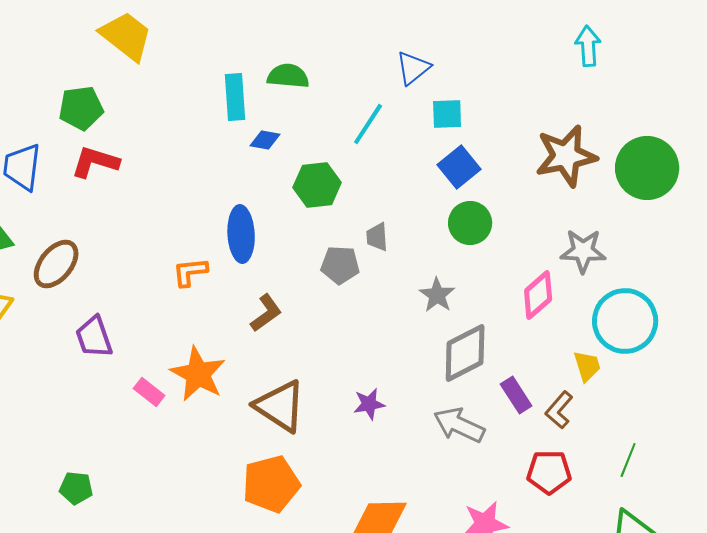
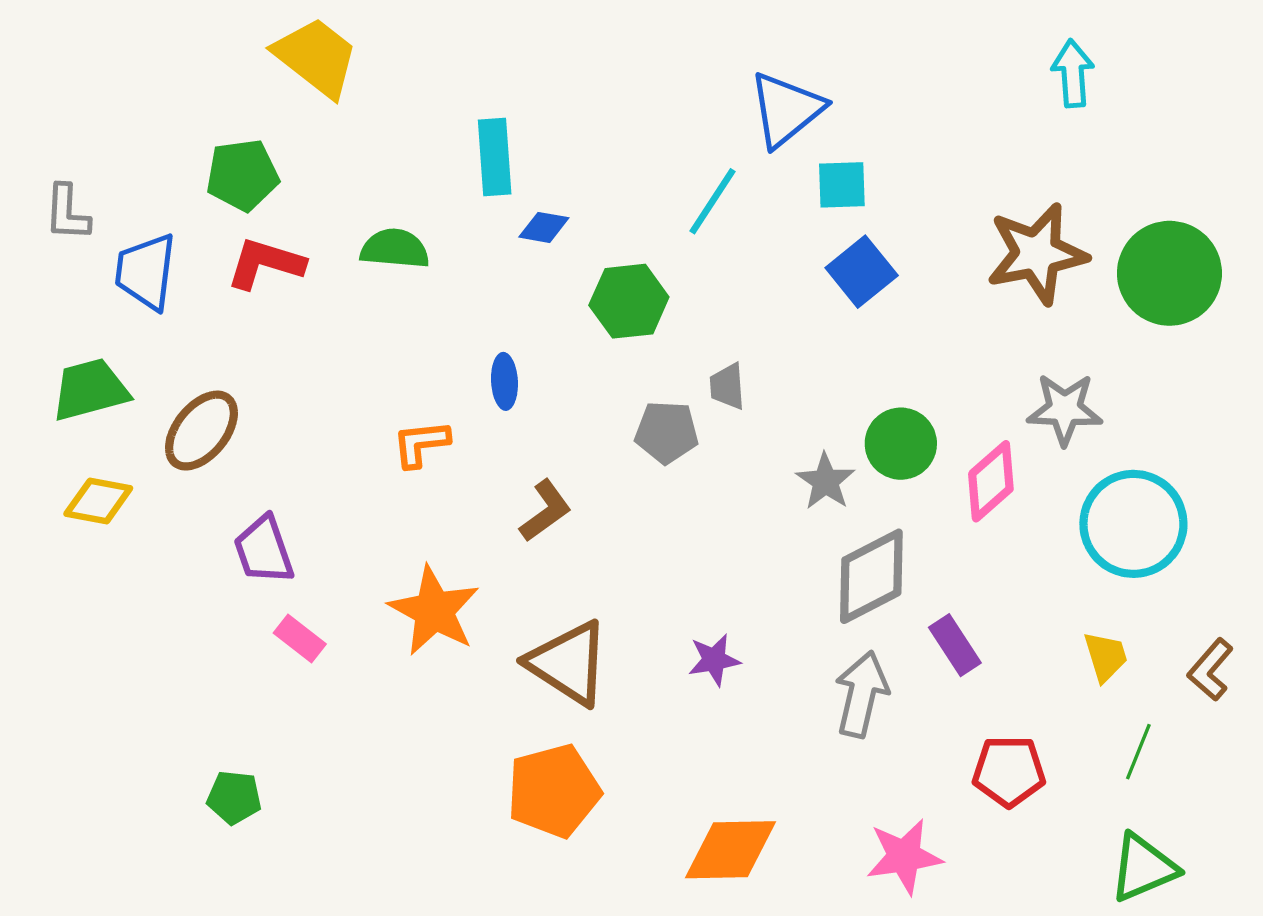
blue triangle: (413, 68) -> (786, 110), size x1.4
green semicircle: (288, 76) -> (395, 249), moved
green circle: (470, 223) -> (901, 444), moved
blue ellipse: (241, 234) -> (504, 381), size x0.6
yellow trapezoid: (587, 366) -> (1106, 657), moved
pink rectangle: (149, 392) -> (300, 639), moved
brown L-shape: (559, 410) -> (1210, 670), moved
gray arrow: (459, 425) -> (862, 694), turned 78

